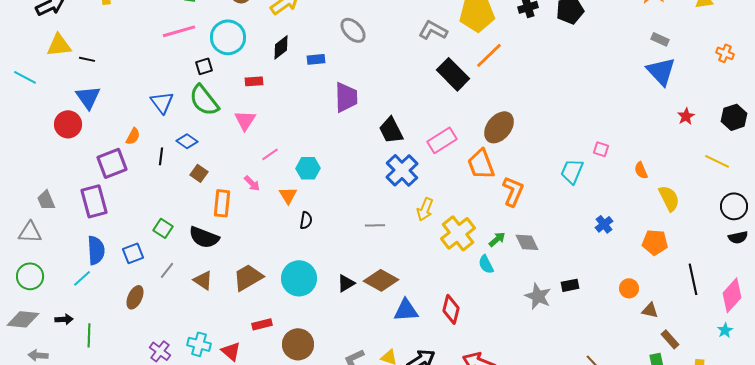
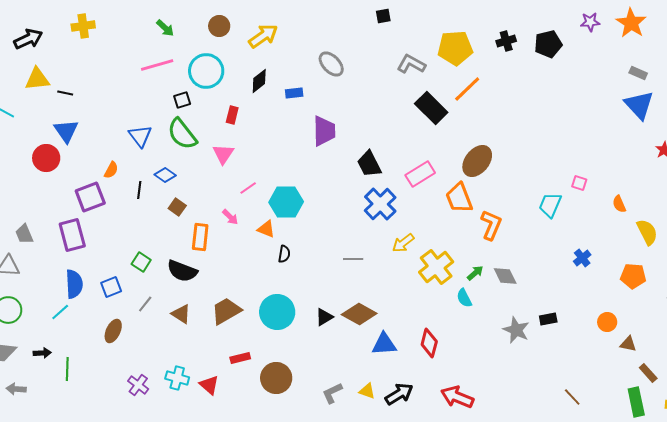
red rectangle: (254, 81) -> (232, 115), turned -72
cyan hexagon: (308, 168) -> (286, 202), size x1.4
orange triangle: (288, 195) -> (266, 229), turned -36
yellow arrow: (425, 209) -> (403, 243), turned 30

